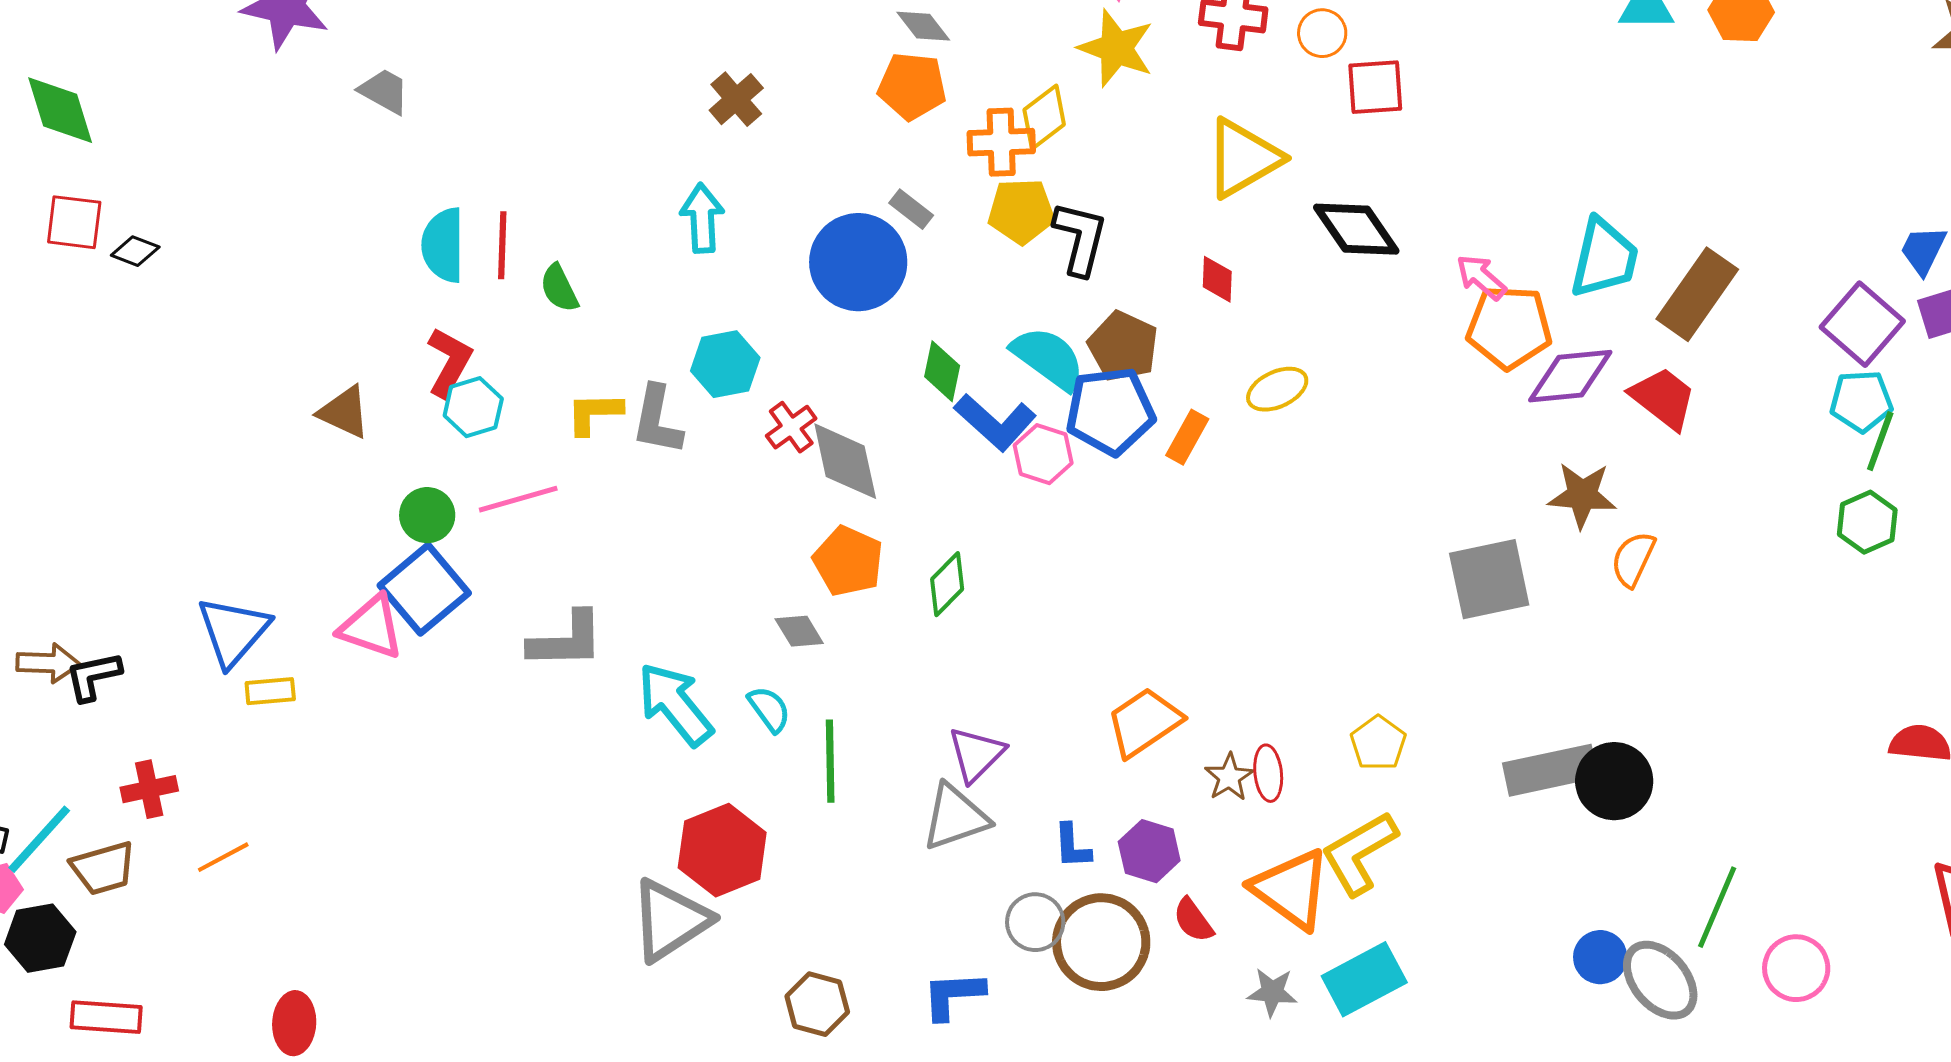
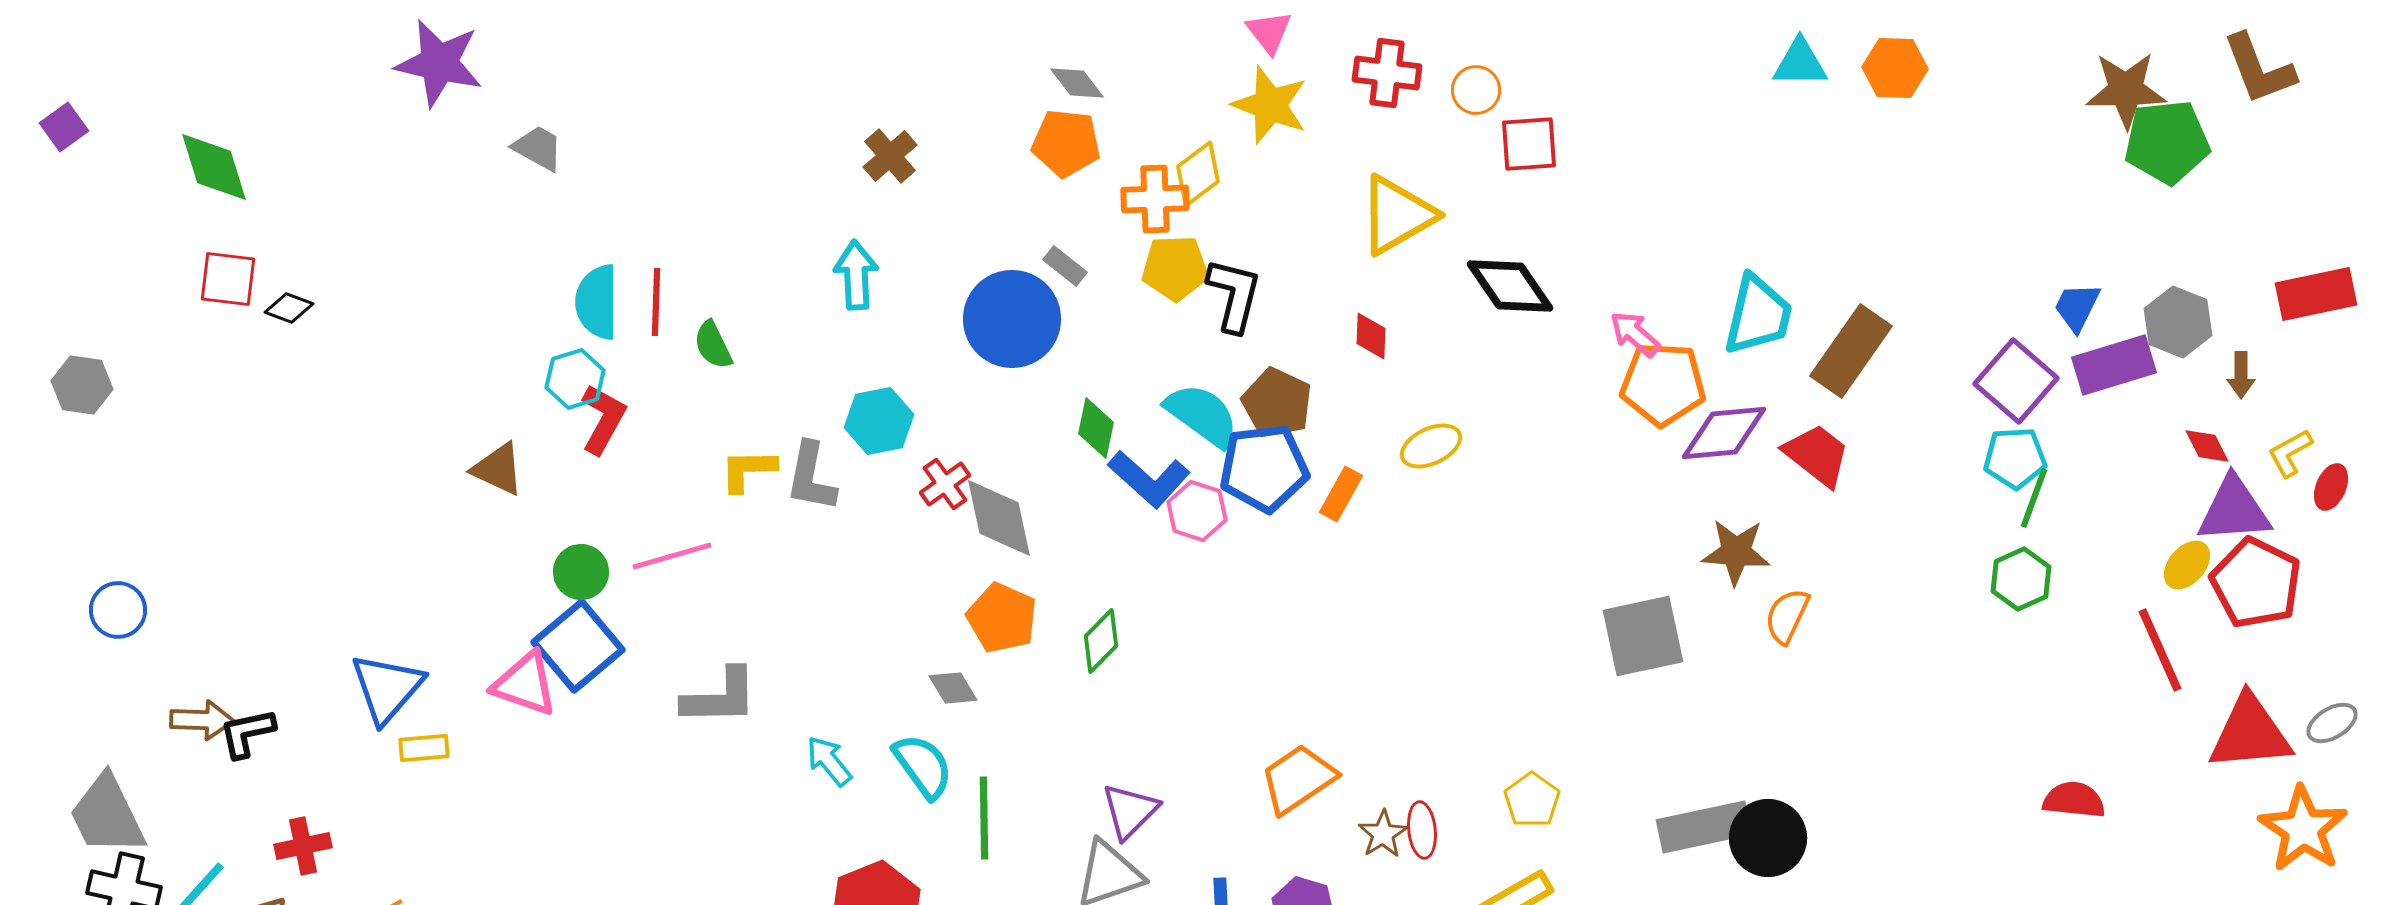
cyan hexagon: (473, 407) -> (575, 379), moved
cyan arrow: (675, 704) -> (829, 761), size x0.6
cyan semicircle: (769, 709) -> (923, 766), size x1.4

